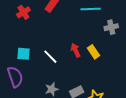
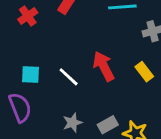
red arrow: (76, 50) -> (104, 66), size x1.5
yellow rectangle: (93, 52) -> (144, 72), moved

